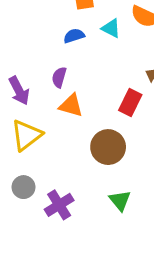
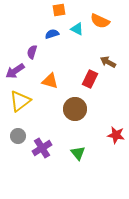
purple semicircle: (59, 77) -> (32, 52), moved
purple arrow: (19, 91) -> (15, 71), turned 84
green triangle: (120, 200) -> (78, 153), moved

